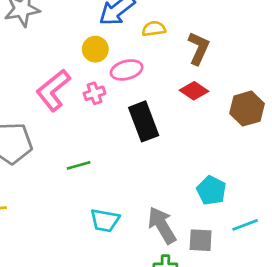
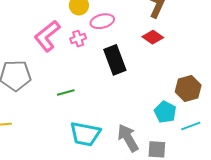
brown hexagon: (247, 109) -> (188, 88), moved
cyan trapezoid: (105, 220) -> (85, 134), size x1.4
cyan line: (245, 225) -> (191, 126), moved

